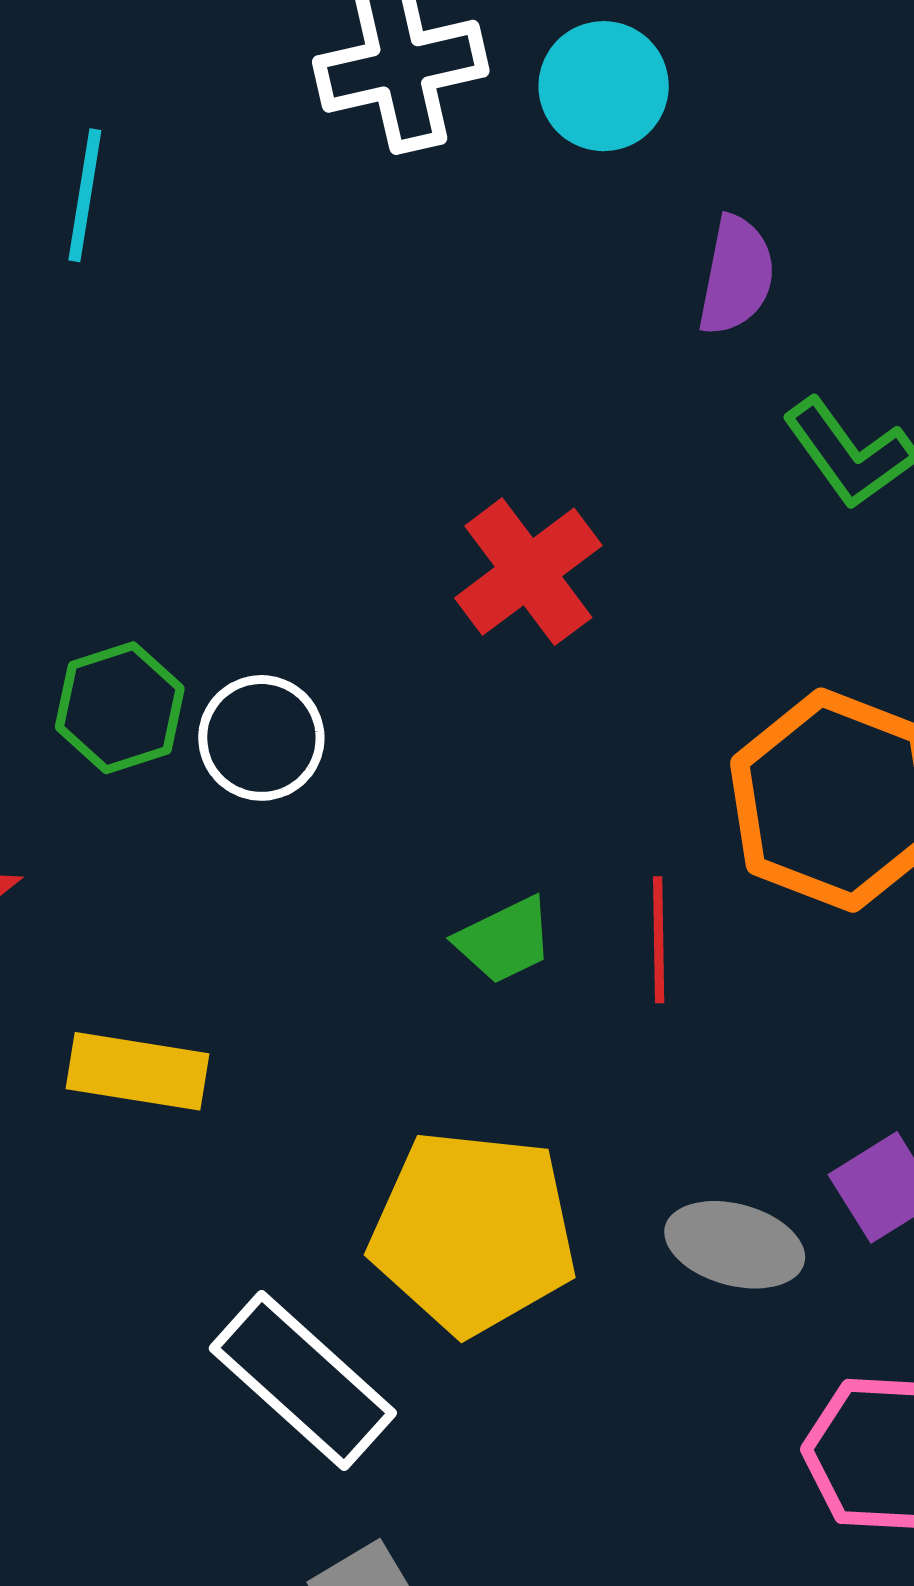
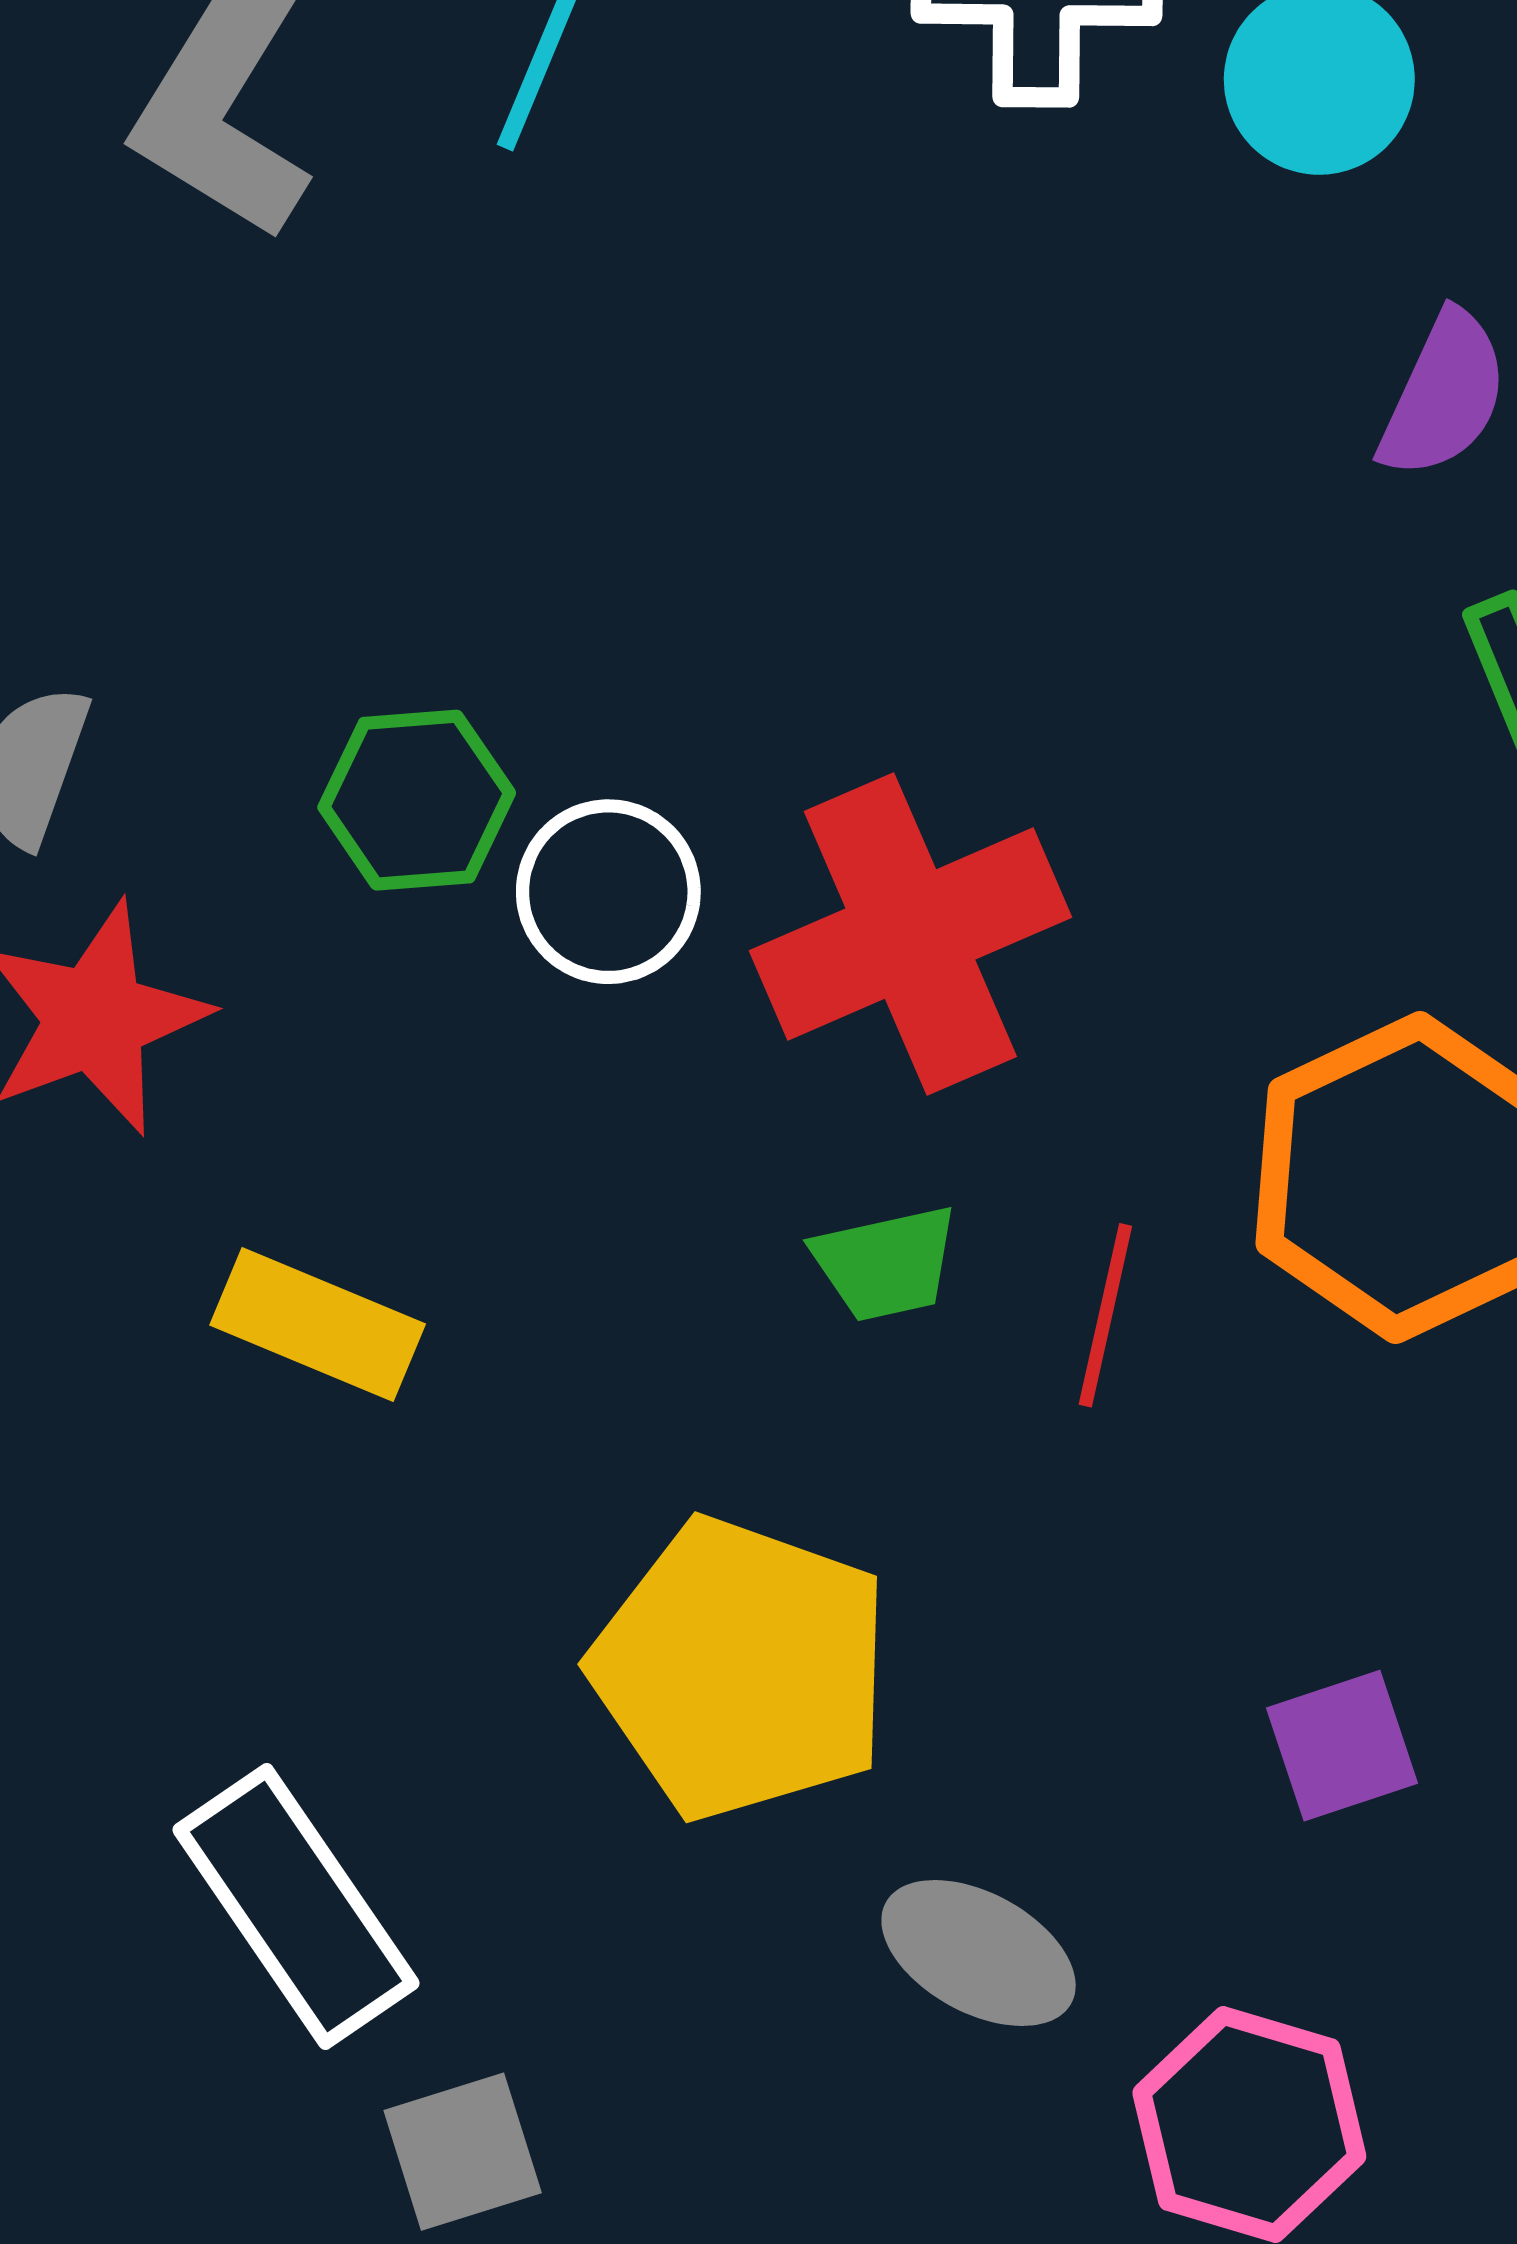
red cross: (528, 572) -> (910, 934), moved, size x1.4
gray ellipse: (735, 1245) -> (979, 1953), moved
white rectangle: (303, 1381) -> (296, 1906), moved

